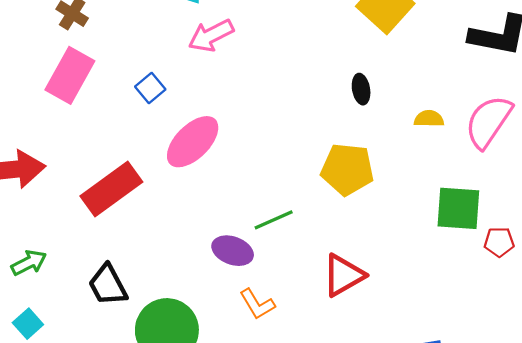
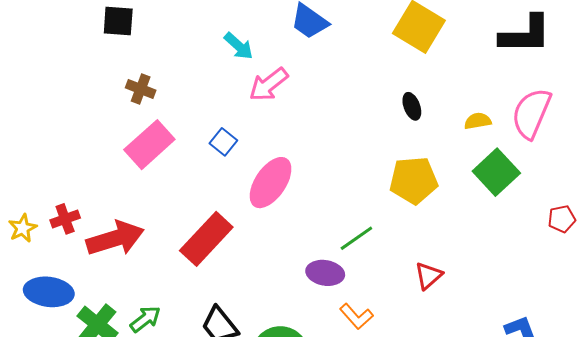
pink rectangle: (70, 75) -> (149, 145), turned 30
green square: (458, 208) -> (496, 172), moved, turned -36
red triangle: (343, 275) -> (428, 276), size x0.7

